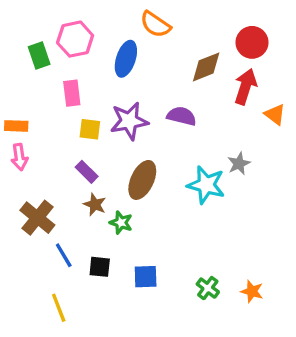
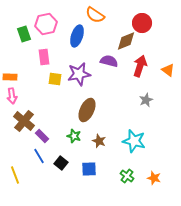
red circle: (252, 42) -> (142, 23), moved
red arrow: (245, 87) -> (140, 66), moved
purple semicircle: (182, 116) -> (109, 61), moved
purple rectangle: (87, 172) -> (42, 136), moved
cyan star: (206, 185) -> (134, 141), moved
brown star: (95, 205) -> (99, 141), moved
brown cross: (37, 218) -> (24, 121), moved
black square: (100, 267) -> (61, 163), turned 32
yellow line: (59, 308) -> (15, 175), moved

